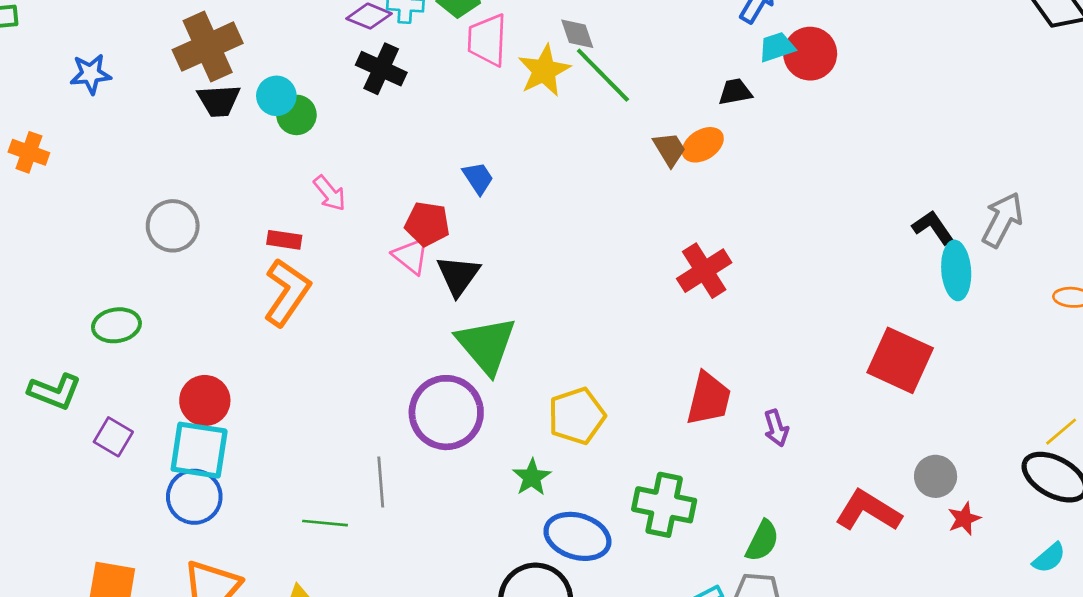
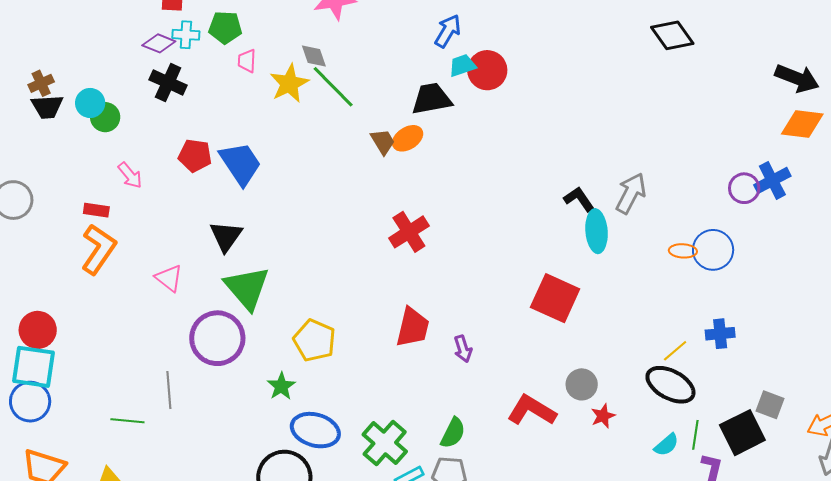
pink trapezoid: (487, 40) -> (247, 61), size x0.6
brown cross: (208, 47) -> (41, 83), moved, size x0.5
black trapezoid: (735, 92) -> (432, 99), size x1.6
blue trapezoid: (478, 178) -> (240, 164), size x1.8
red pentagon: (427, 224) -> (195, 156), moved
pink triangle: (411, 256) -> (169, 278), moved
yellow pentagon: (577, 416) -> (314, 340), turned -30
green cross: (664, 505) -> (385, 443), moved, turned 30

